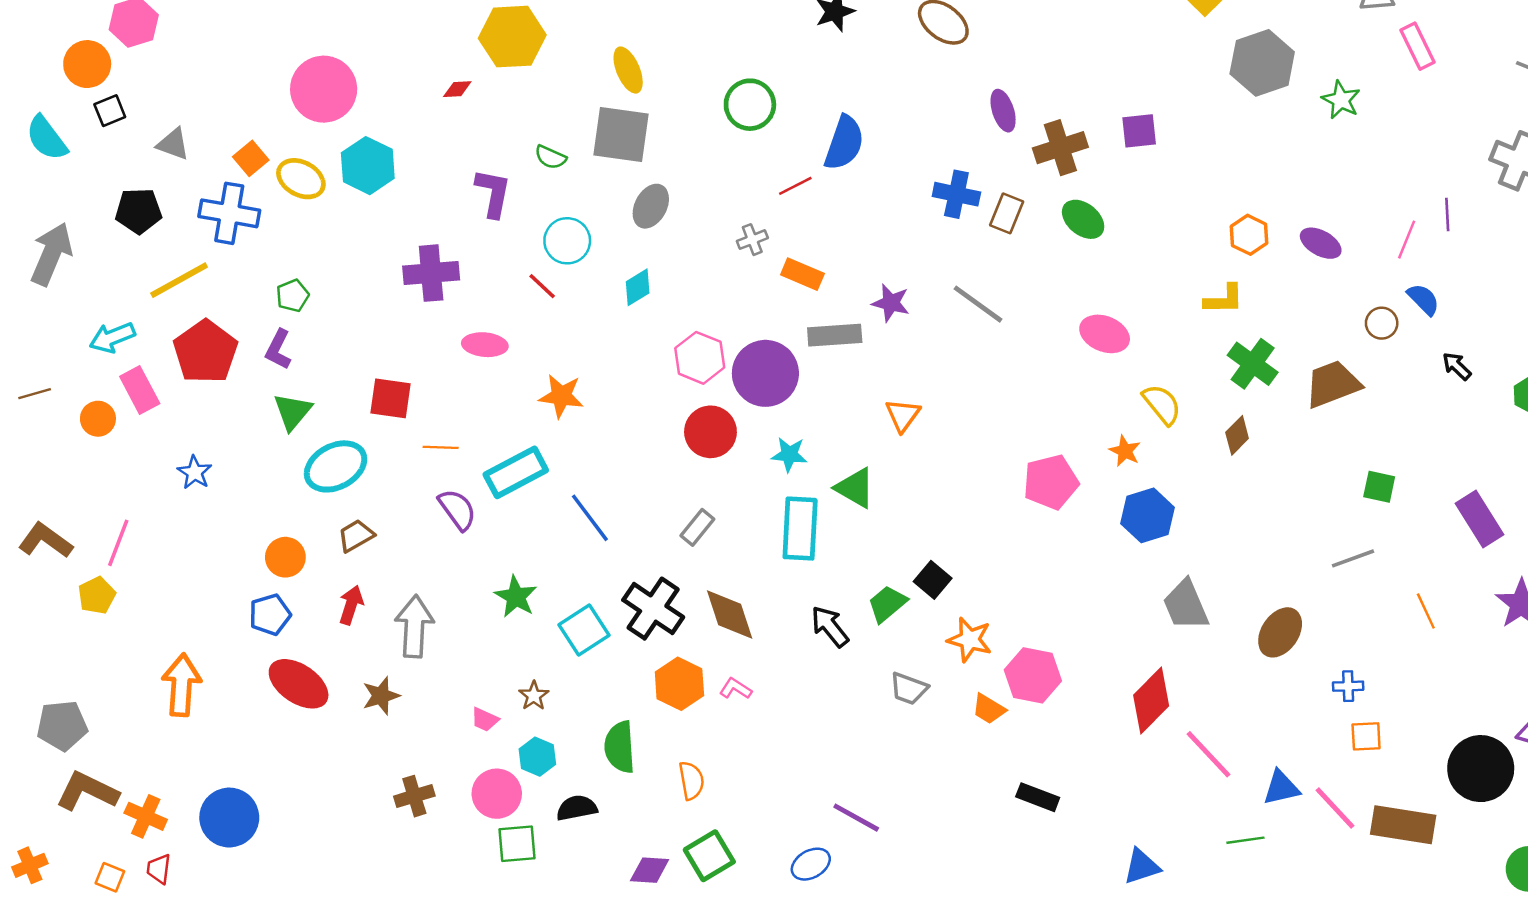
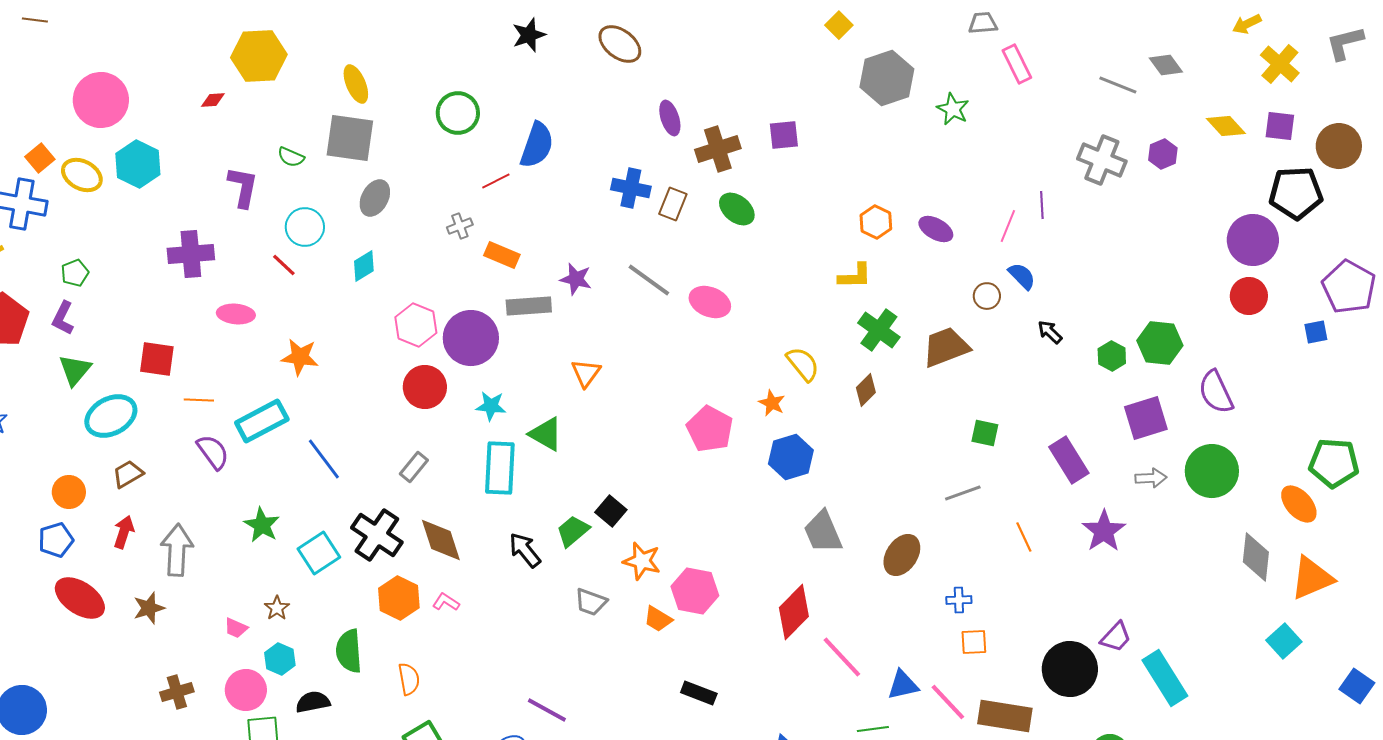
pink ellipse: (1105, 334) -> (710, 302), moved
pink pentagon: (1051, 482) -> (710, 429), turned -30

